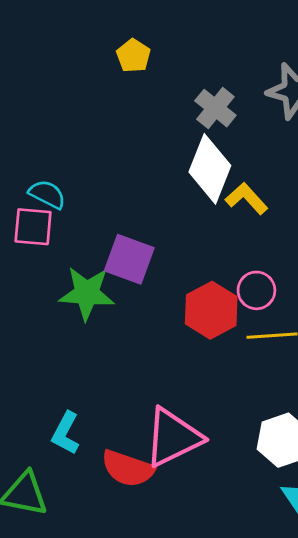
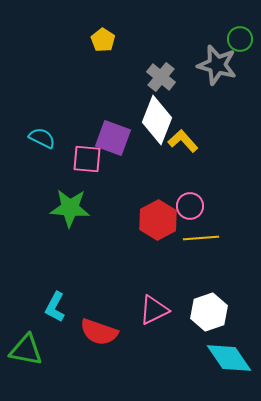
pink square: (33, 227) -> (87, 159), moved
purple square: (129, 259) -> (113, 138), moved
pink triangle: (173, 437) -> (154, 310), moved, size x0.7

